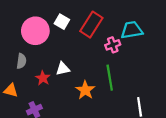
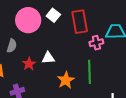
red rectangle: (91, 25) -> (80, 22), turned -50

